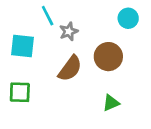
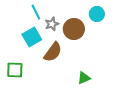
cyan square: (22, 46) -> (32, 37), moved, turned -36
brown circle: (108, 57) -> (74, 29), moved

